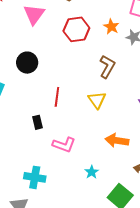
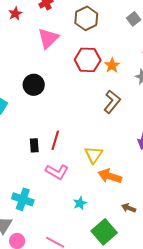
orange star: (111, 27) -> (112, 65), moved
red line: (57, 97) -> (55, 140), moved
yellow triangle: (97, 100) -> (94, 155), moved

